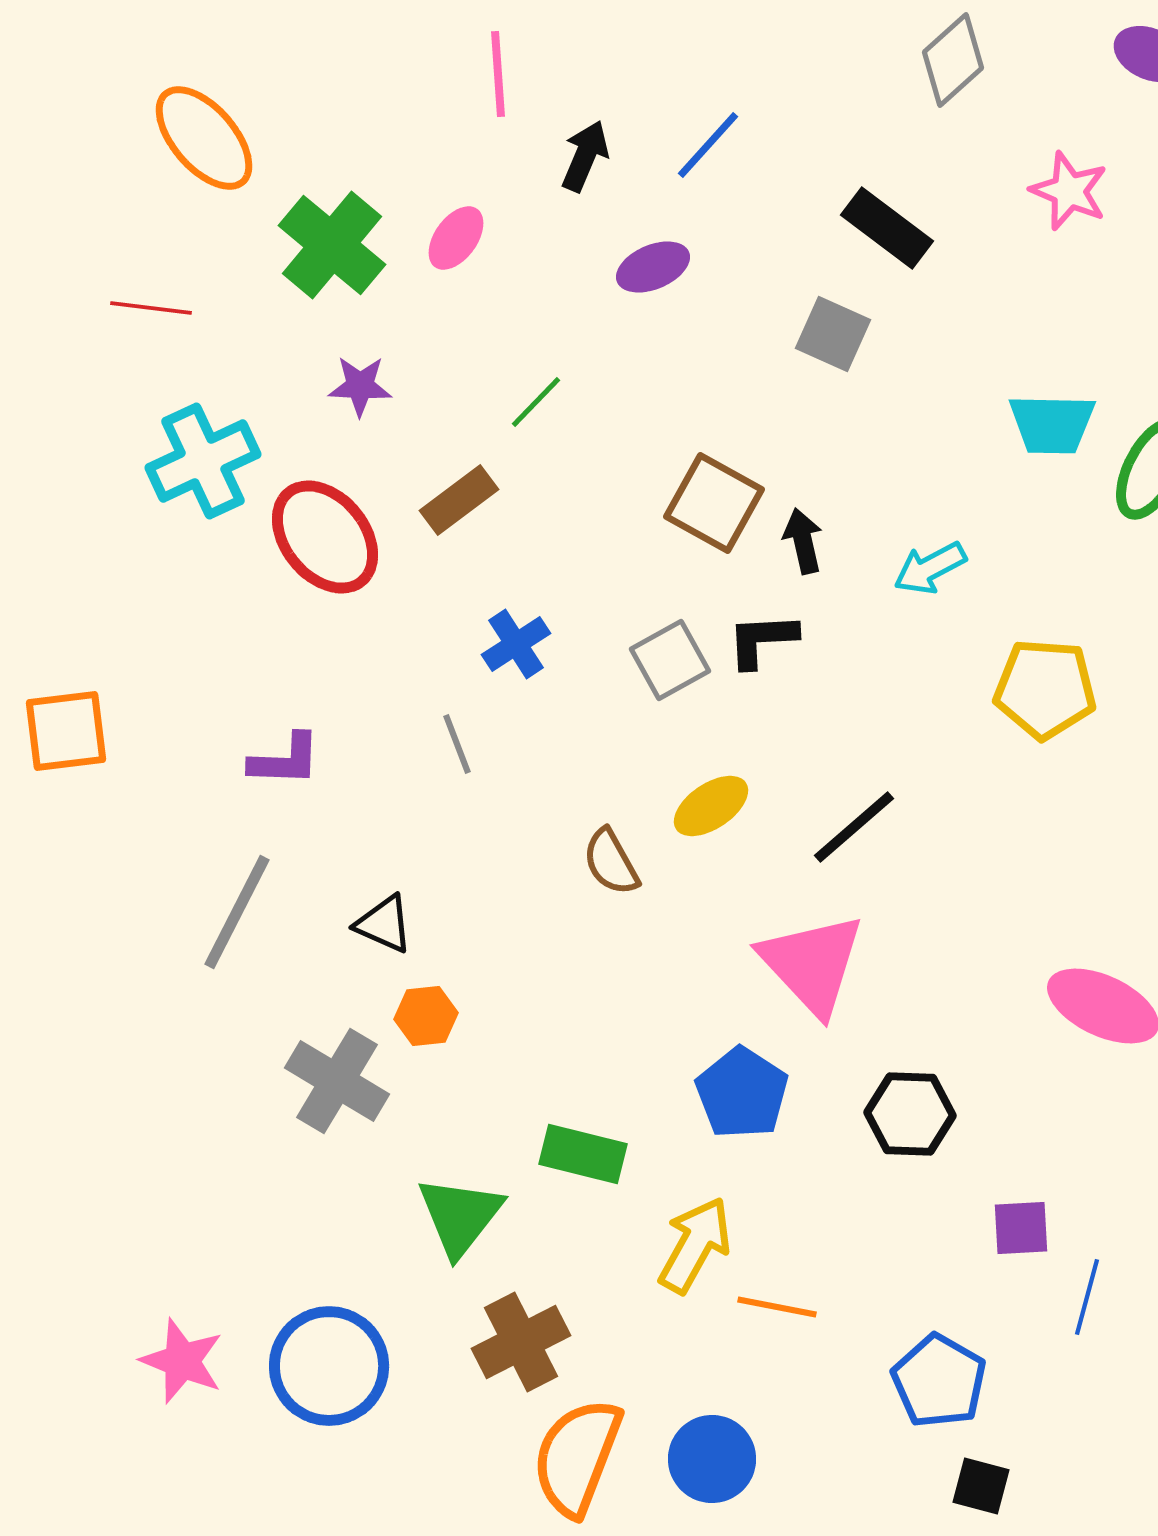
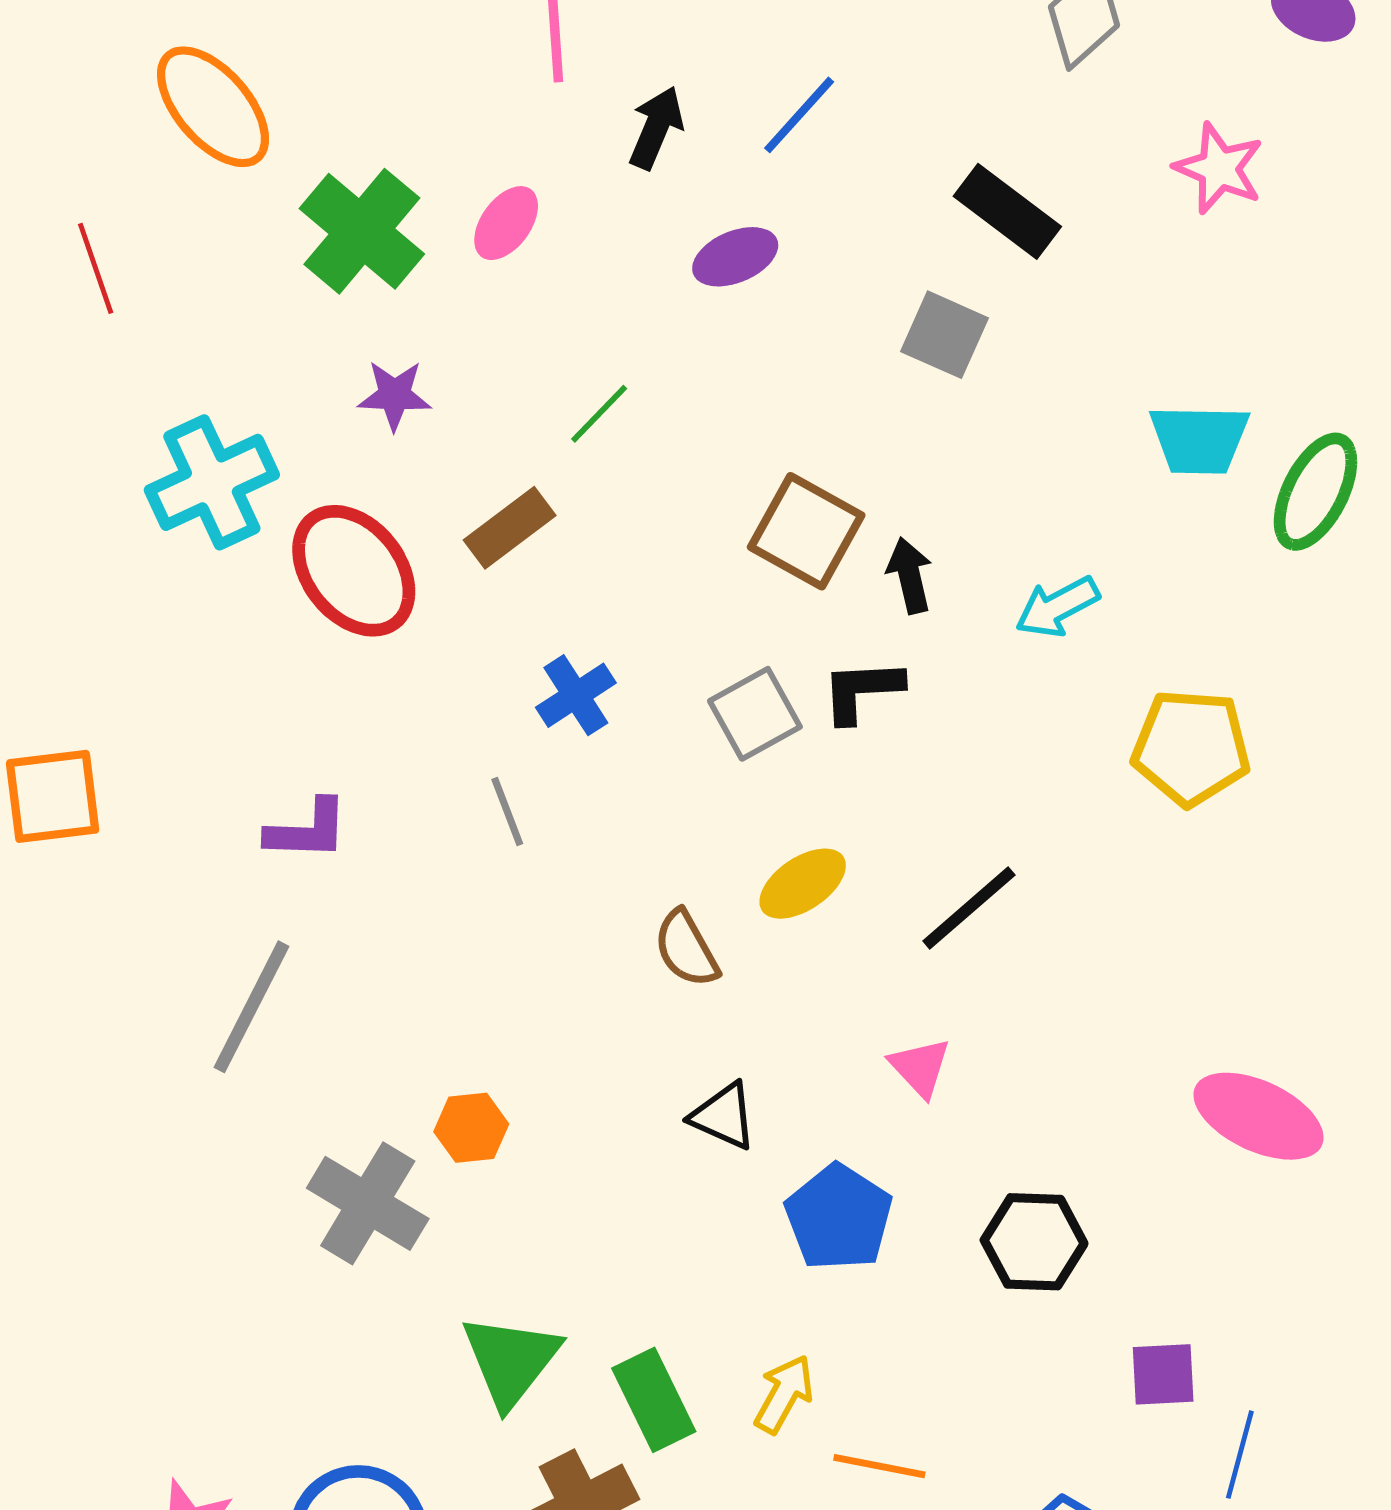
red line: (151, 308) -> (96, 268), moved, turned 64
black triangle: (384, 924) -> (724, 1116), moved
pink triangle: (812, 964) -> (920, 1067), size x0.5
green rectangle: (583, 1154) -> (654, 1400), moved, turned 50
yellow arrow: (695, 1245) -> (784, 1394), size x0.7

